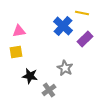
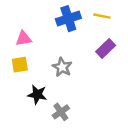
blue cross: (63, 26) -> (68, 19), moved, turned 30
gray star: (65, 68) -> (62, 67), moved

